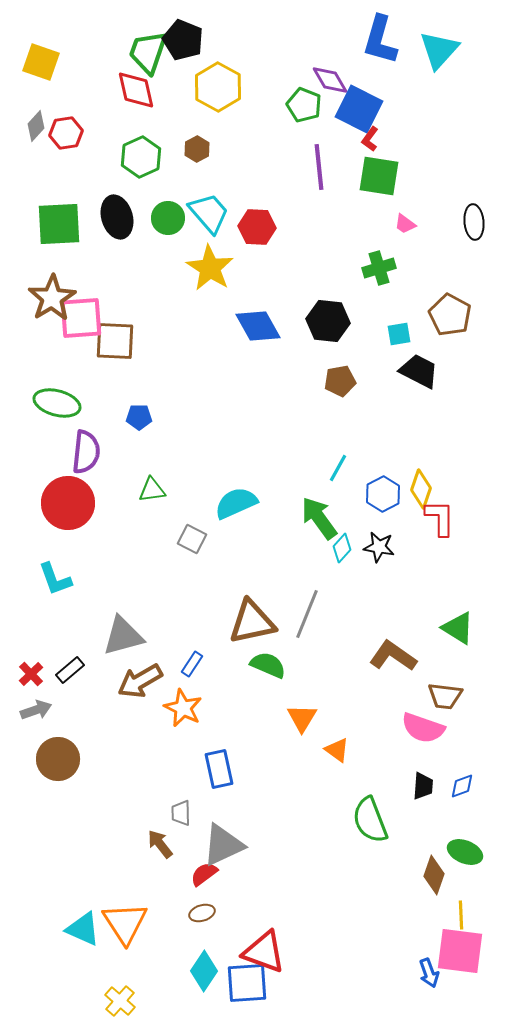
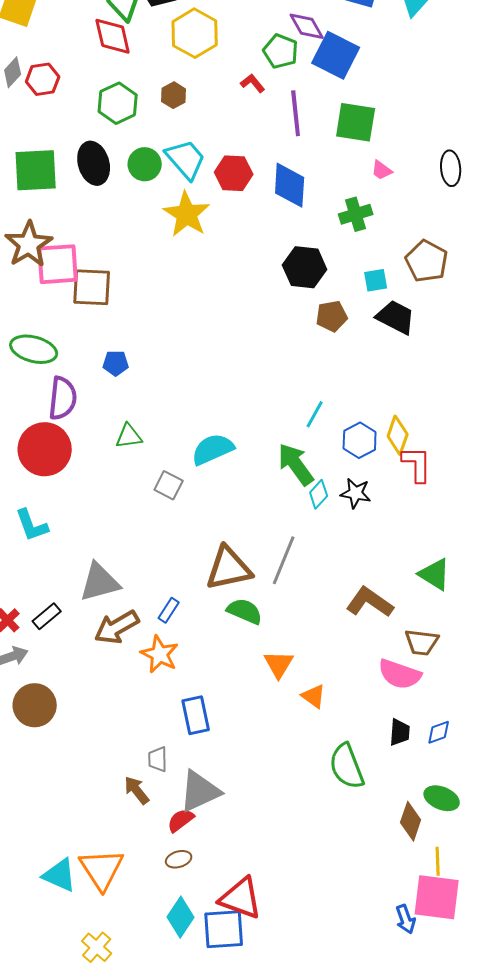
red L-shape: (370, 139) -> (253, 83), moved, turned 105
blue diamond: (258, 326) -> (290, 185), moved, turned 33
brown pentagon: (340, 381) -> (332, 316), moved

